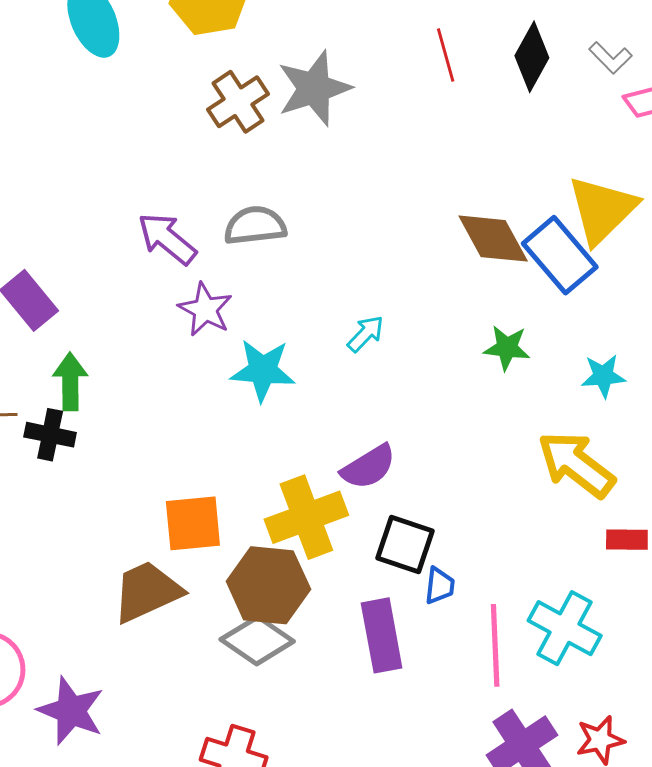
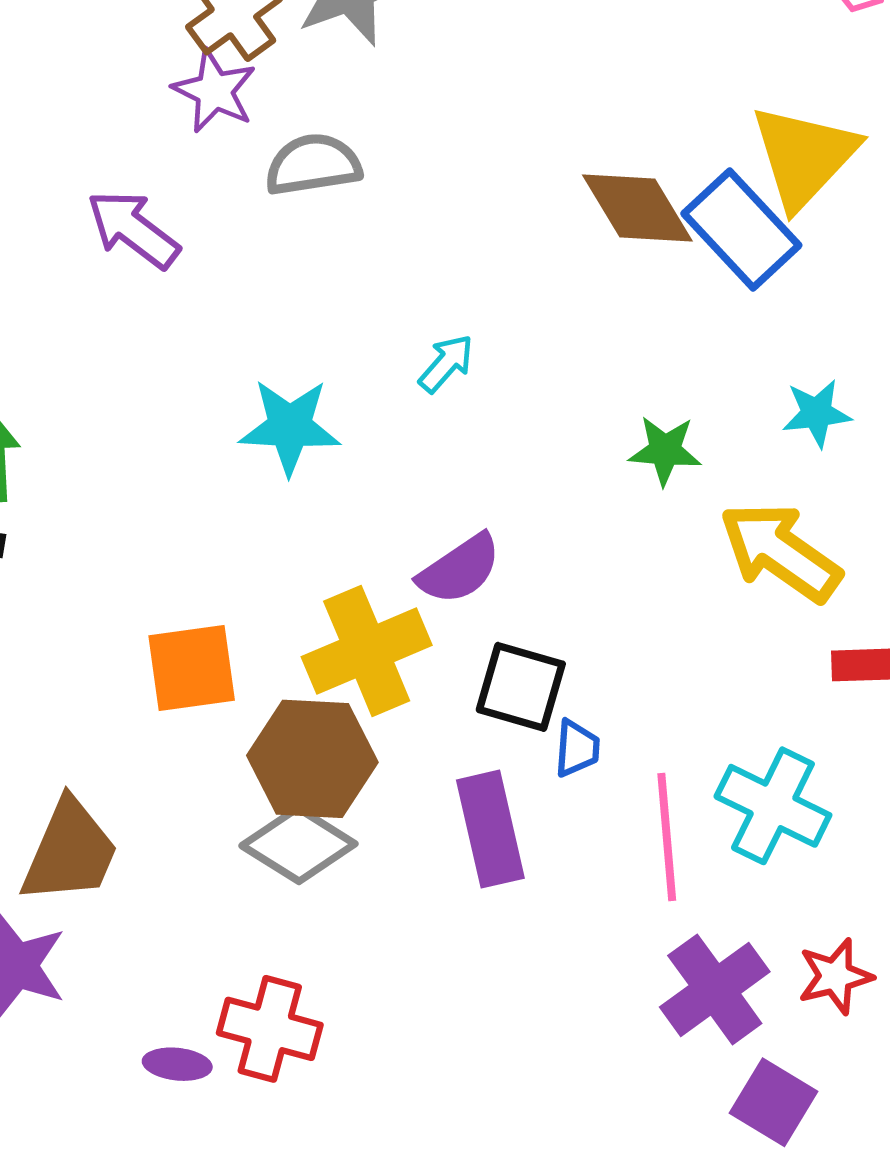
gray semicircle: (255, 226) -> (313, 165), moved
purple star: (205, 309) -> (214, 91), moved
green star: (507, 348) -> (665, 451), moved
brown trapezoid: (147, 592) -> (70, 852), moved, turned 140

